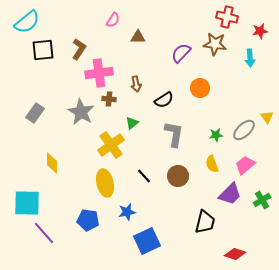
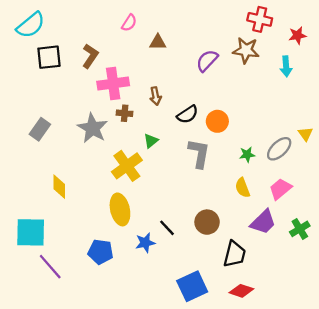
orange circle: (200, 88) -> (217, 121), moved
black line: (144, 176) -> (167, 228), moved
brown circle: (178, 176) -> (207, 222), moved
blue square: (147, 241) -> (192, 286), moved
red diamond: (235, 254) -> (241, 291), moved

